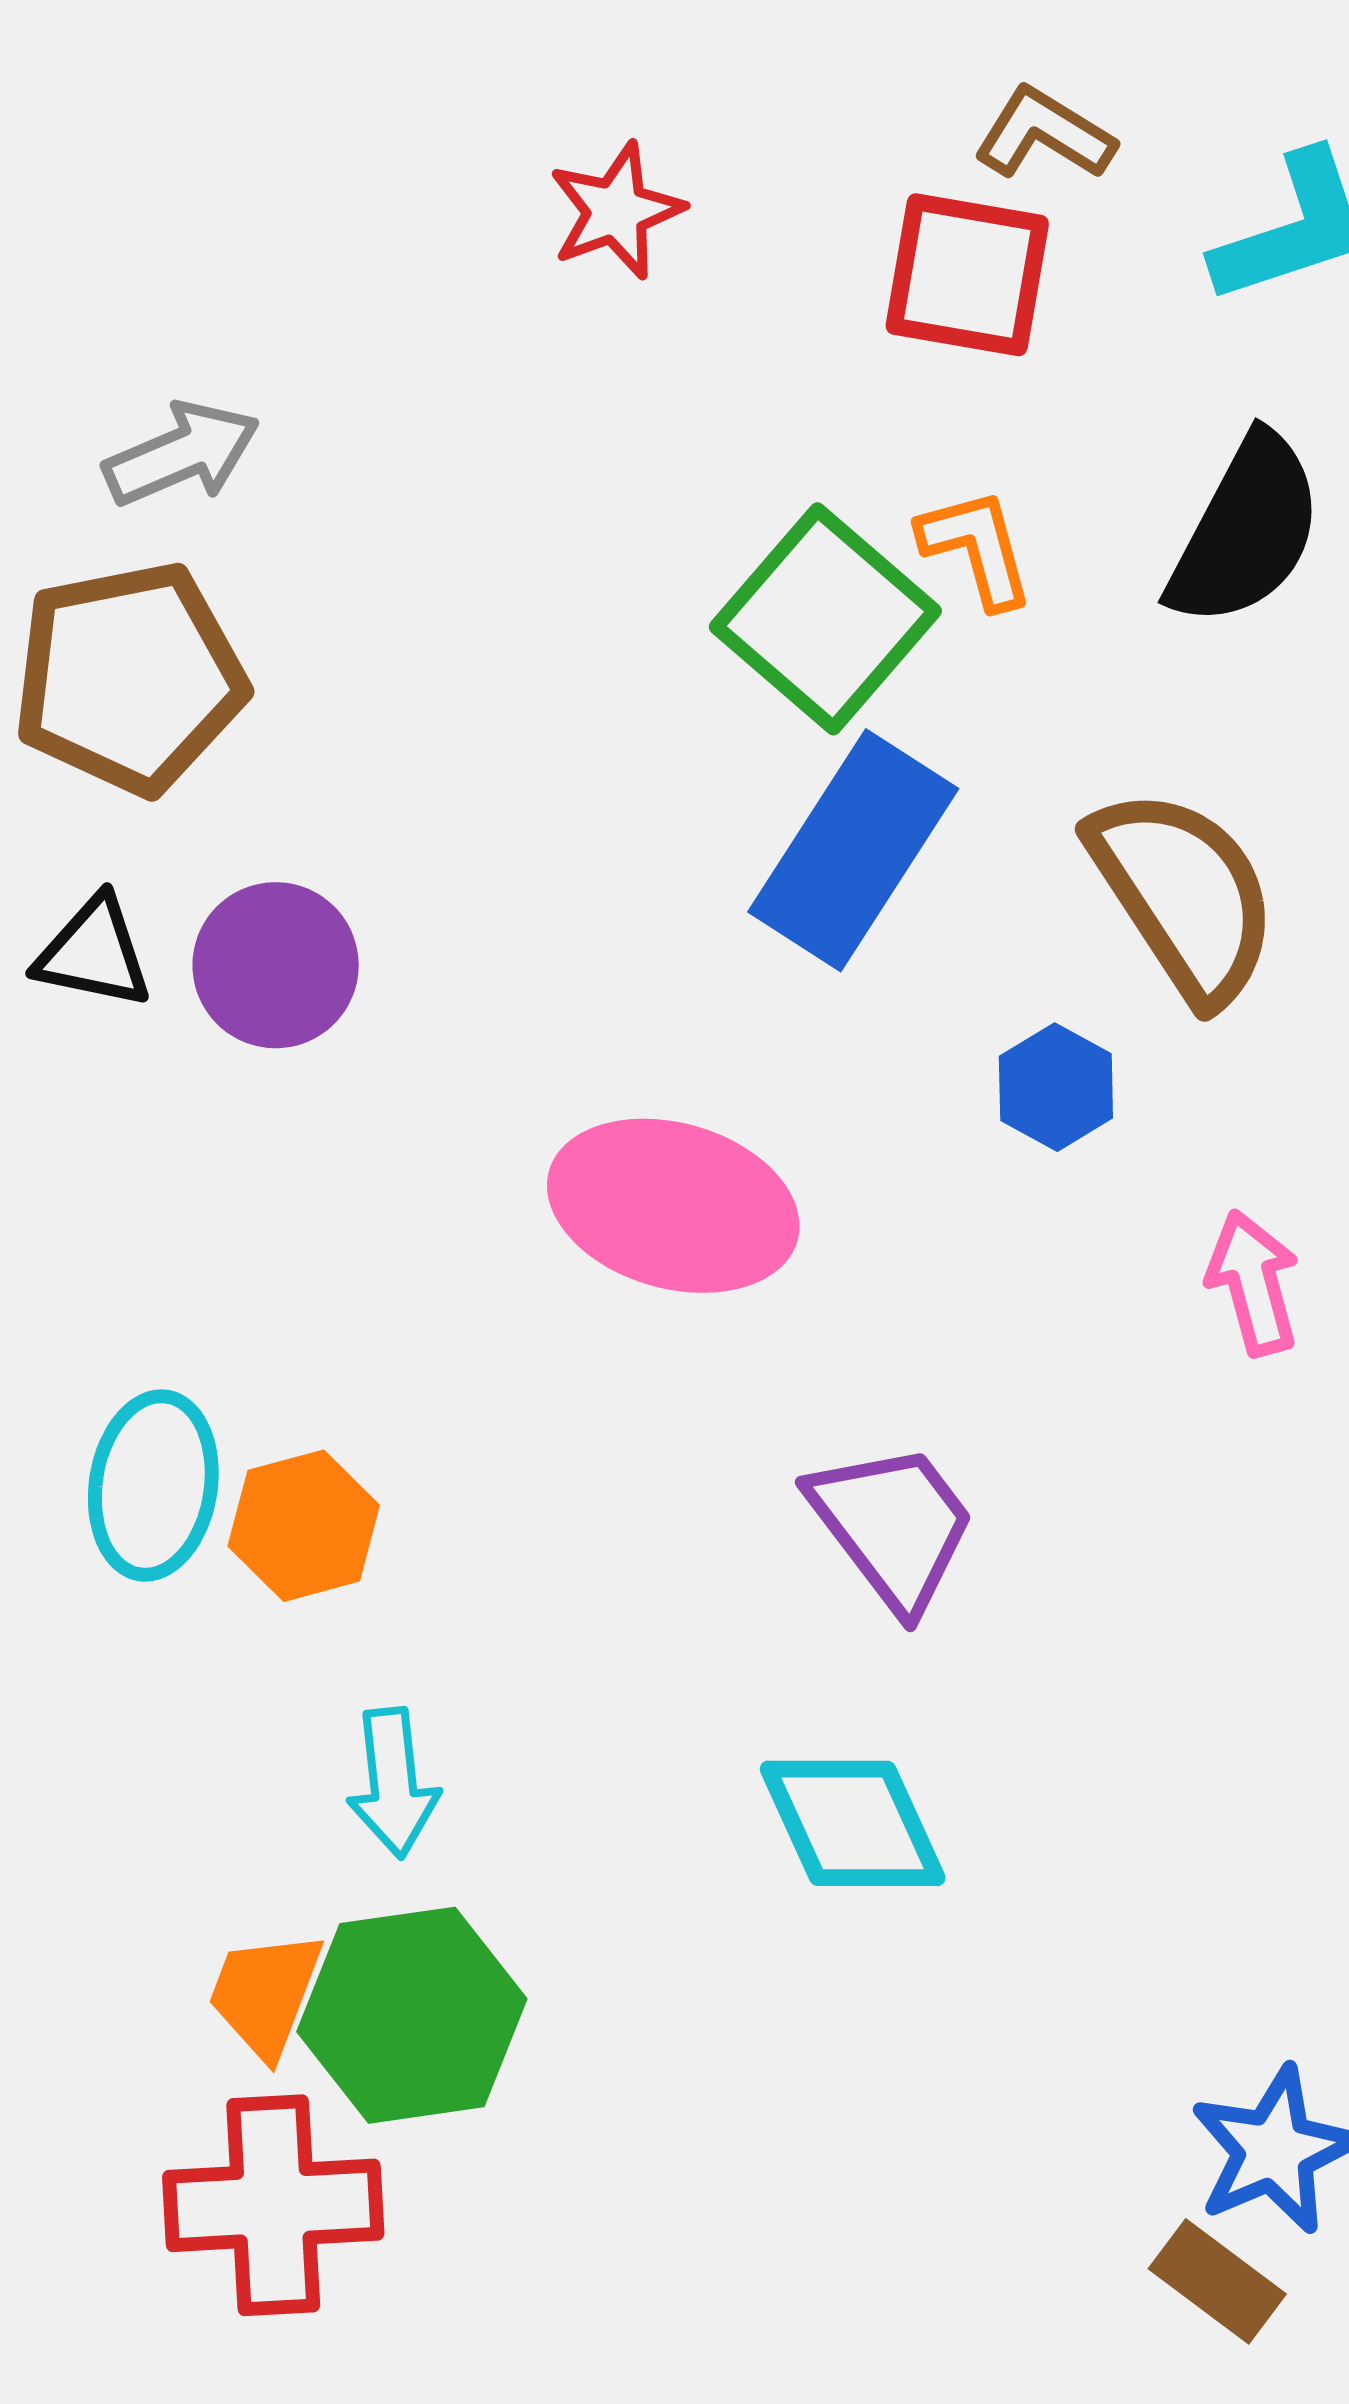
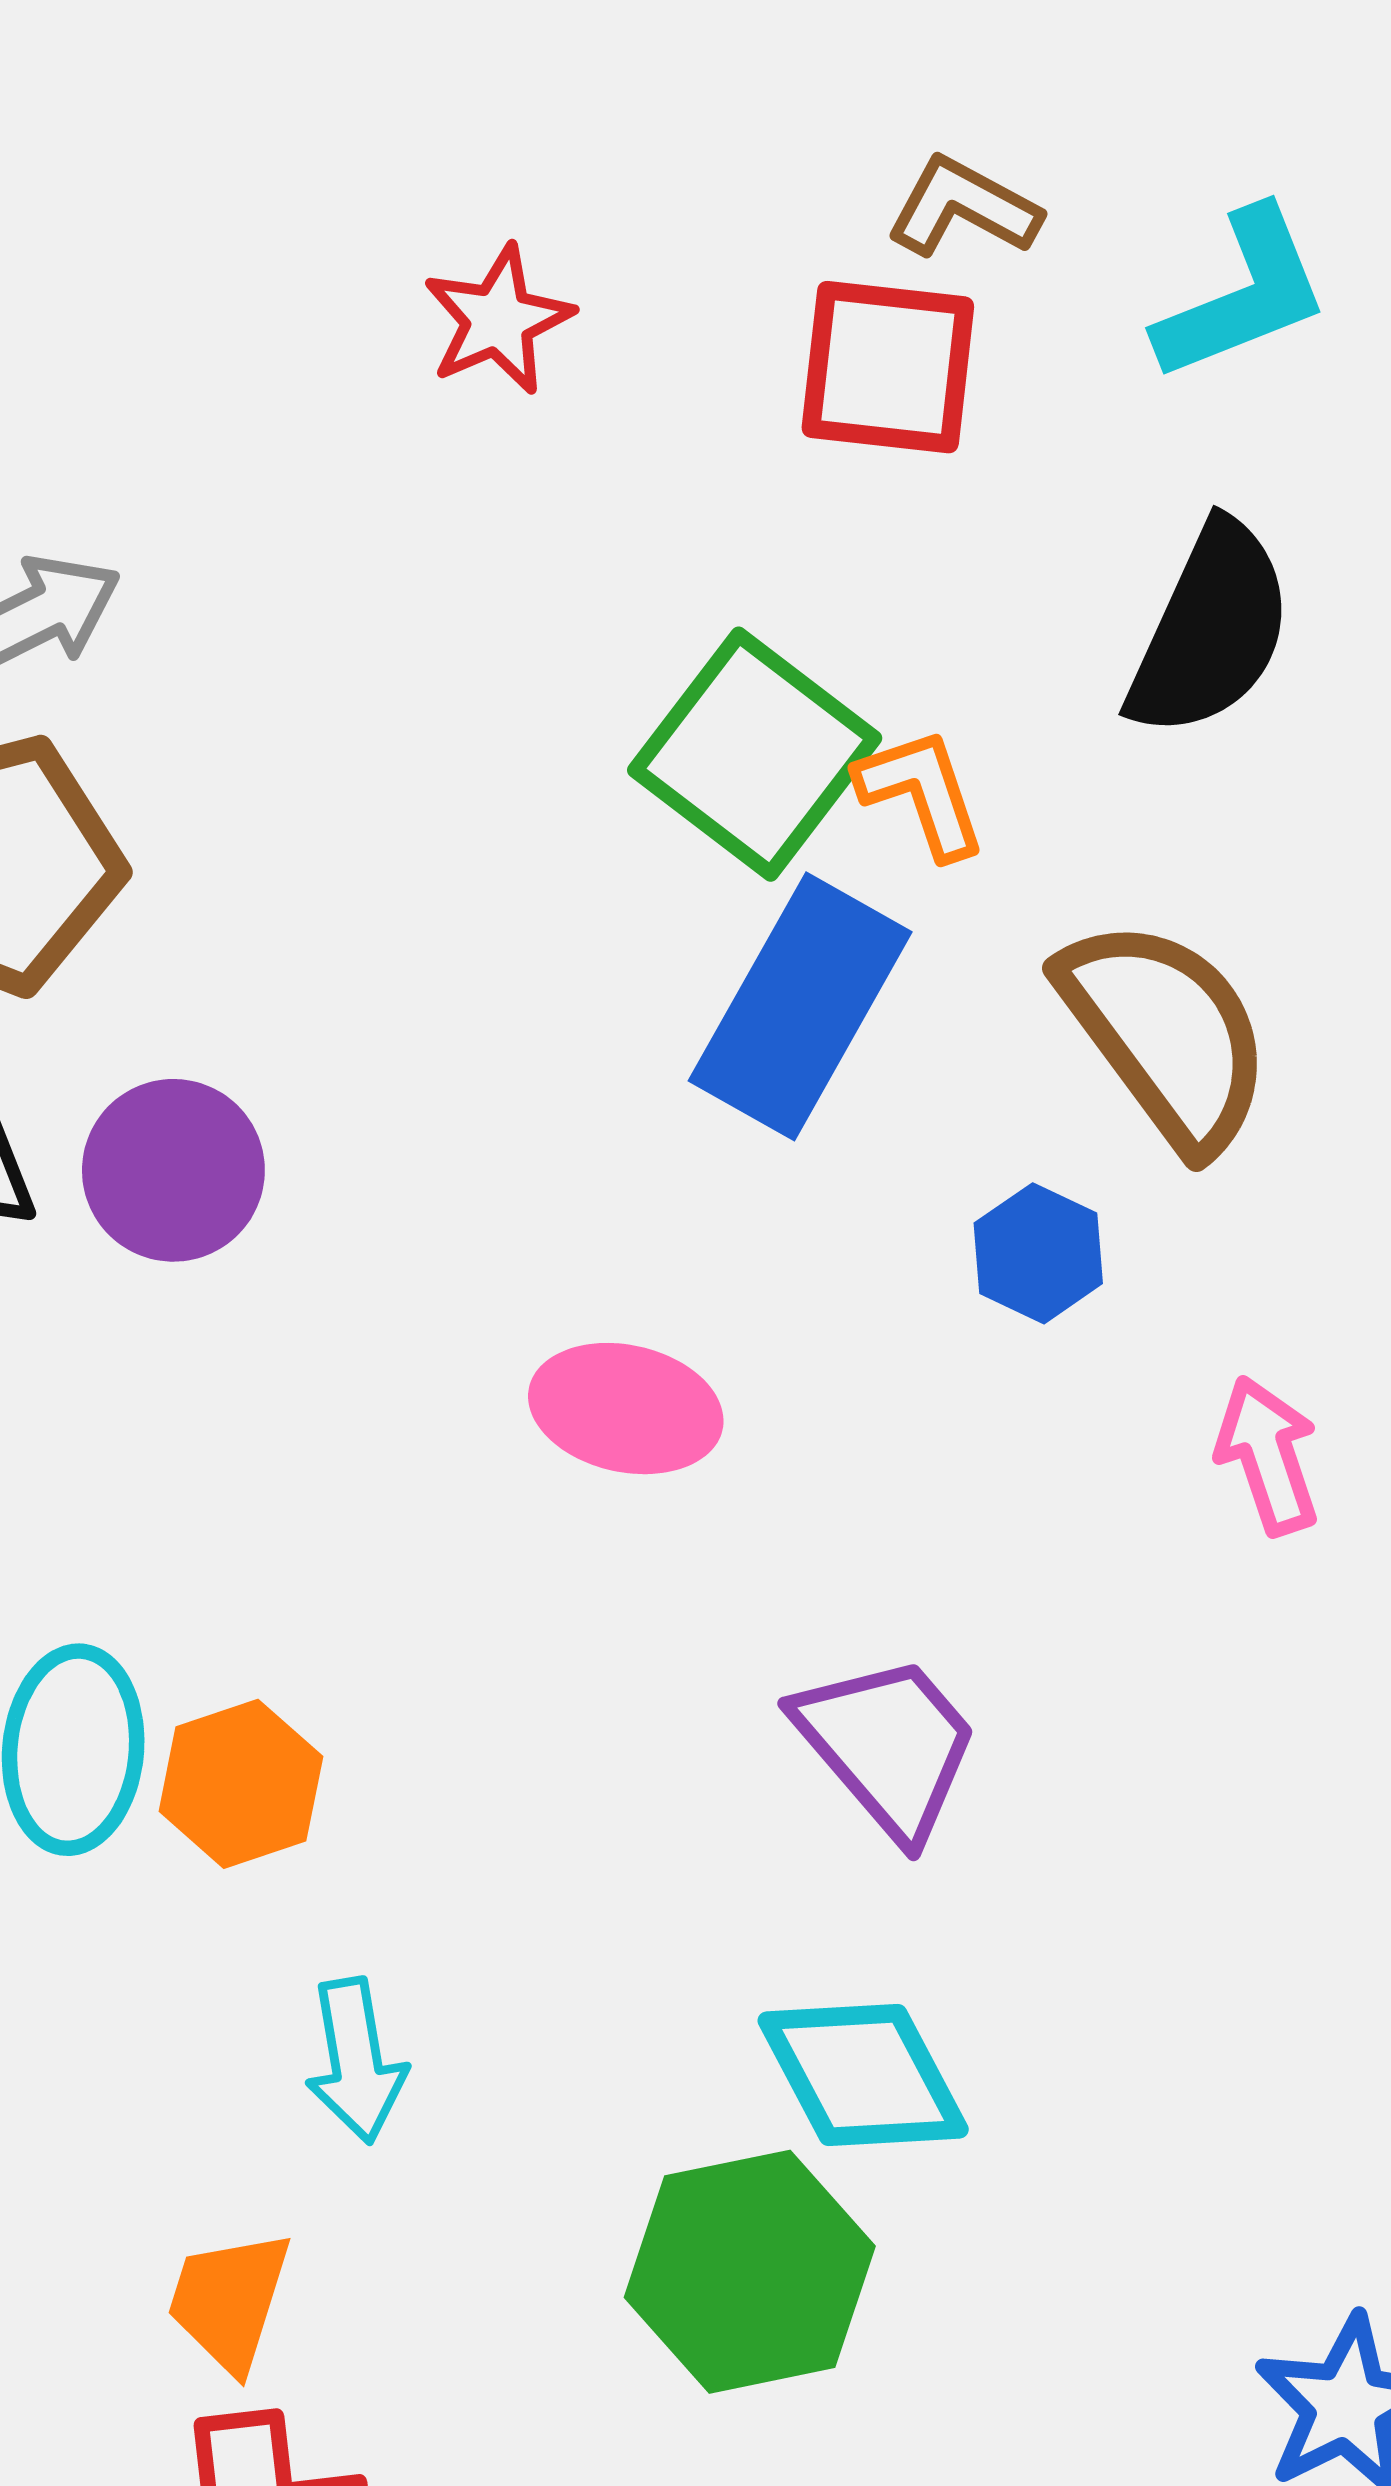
orange L-shape: (976, 548) -> (922, 793), moved
pink ellipse: (673, 1206) -> (626, 1409), size x0.7
green hexagon: (412, 2015) -> (750, 2272), moved

